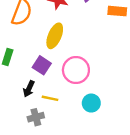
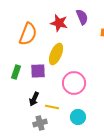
purple square: (42, 65) -> (38, 71), moved, turned -35
cyan circle: (91, 103) -> (78, 117), moved

